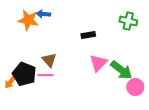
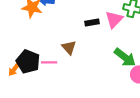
brown triangle: (49, 60) -> (69, 47), moved
pink triangle: (98, 63) -> (114, 19), moved

